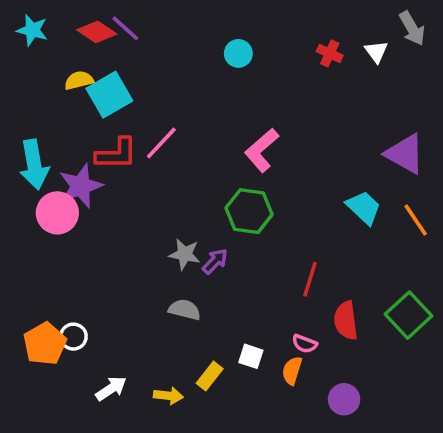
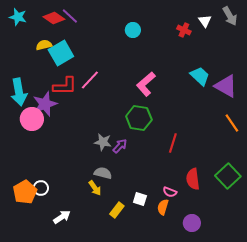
white triangle: (376, 52) -> (205, 21), moved
cyan trapezoid: (364, 208) -> (200, 76), moved
red line: (310, 279) -> (173, 143), moved
yellow arrow: (168, 396) -> (95, 188), moved, turned 49

